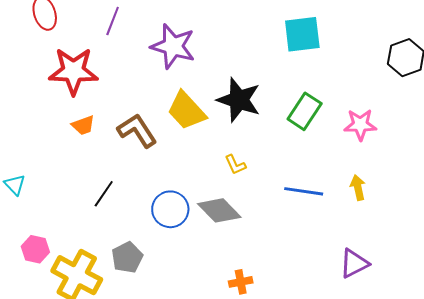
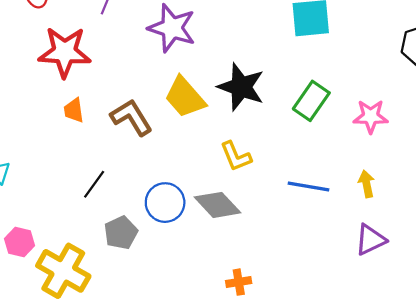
orange trapezoid: (83, 125) -> (74, 110), turned 100
yellow L-shape: (235, 165) -> (236, 156), size x1.4
gray pentagon: (127, 257) -> (121, 233), moved
purple triangle: (354, 263) -> (370, 240), moved

